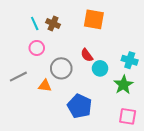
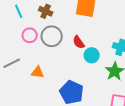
cyan line: (35, 23) -> (19, 11), moved
gray circle: (61, 68) -> (52, 36), moved

